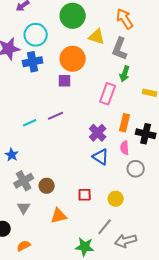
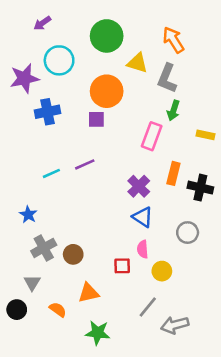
blue cross: (33, 62) -> (48, 112), moved
pink semicircle: (125, 148) -> (143, 249), moved
gray triangle: (24, 208) -> (32, 283), moved
orange semicircle: (24, 246) -> (58, 310), moved, turned 64
green star: (85, 247) -> (98, 333), moved

